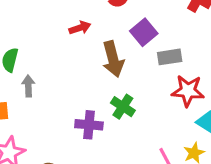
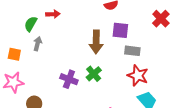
red arrow: (80, 28) -> (53, 14), moved
purple square: (144, 32) -> (120, 30), turned 30

